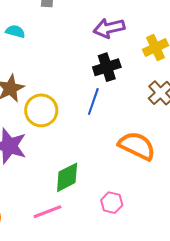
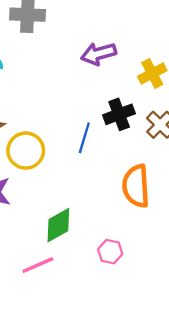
black cross: (107, 67) -> (119, 114), moved
orange semicircle: (137, 146) -> (136, 186), turned -117

